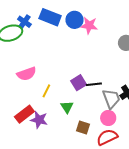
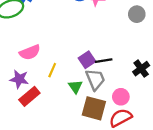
gray trapezoid: (111, 99) -> (95, 79), moved
purple star: (39, 120) -> (19, 79), moved
brown square: (83, 128) -> (94, 108), size x1.6

